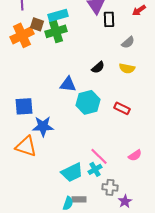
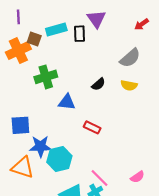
black rectangle: (109, 19) -> (79, 34), moved
green cross: (56, 31) -> (46, 77), moved
gray semicircle: (128, 42) -> (130, 58), size x1.5
cyan hexagon: (88, 102) -> (59, 159), moved
red rectangle: (122, 108) -> (92, 127), moved

